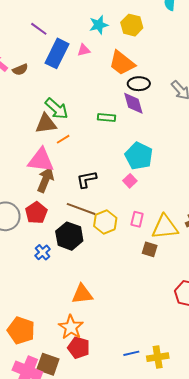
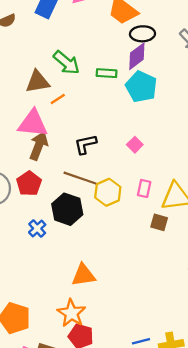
purple diamond: (133, 103) -> (137, 56), turned 70
green arrow: (57, 109) -> (66, 63), moved
cyan pentagon: (139, 156) -> (141, 87), moved

